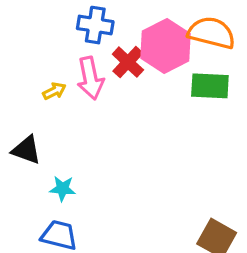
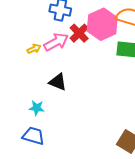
pink arrow: (90, 78) -> (56, 42), turned -110
black triangle: (26, 150) -> (58, 82), moved

